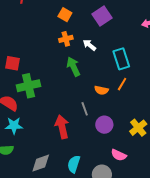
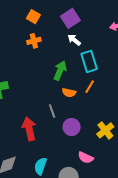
white arrow: (89, 45) -> (74, 40), moved
green arrow: (73, 67) -> (60, 71), moved, turned 48

